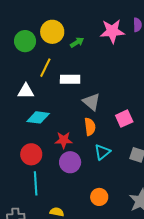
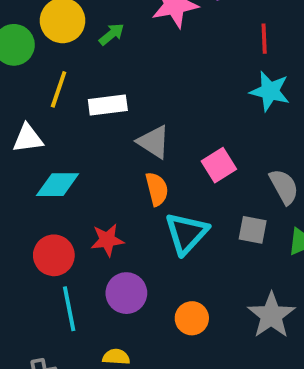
red star: (64, 140) -> (107, 240), moved
cyan triangle: (102, 152) -> (186, 233), size x1.4
purple circle: (70, 162) -> (126, 293), moved

